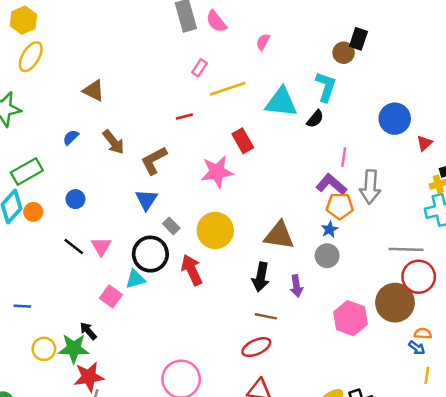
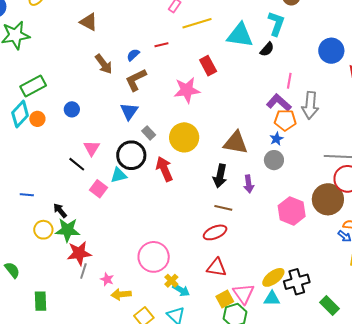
blue semicircle: (71, 137) -> (133, 55), moved
black line: (74, 247) -> (77, 164), moved
black arrow: (88, 331) -> (60, 210), moved

